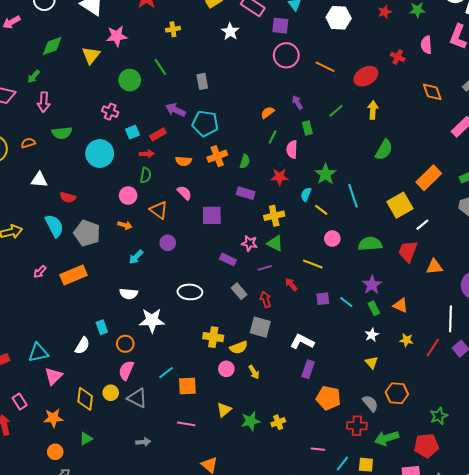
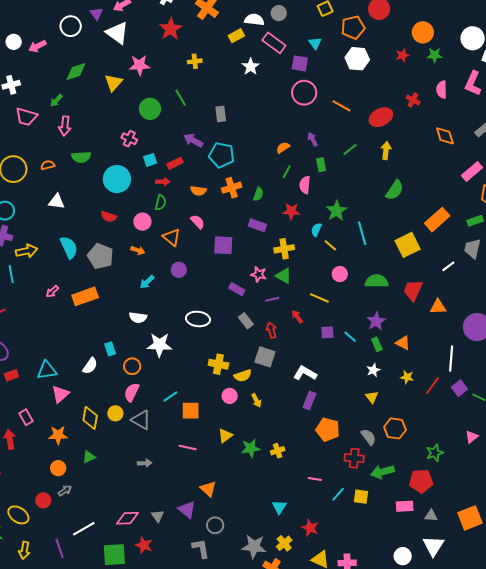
red semicircle: (68, 197) -> (109, 217), moved
white line: (422, 225) -> (448, 266), moved

